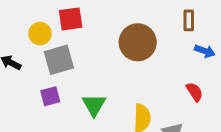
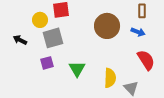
blue arrow: (205, 51) -> (138, 32), moved
red semicircle: (195, 92) -> (146, 60), size x1.5

